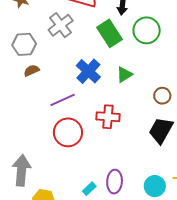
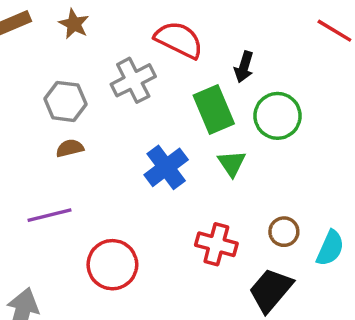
green triangle: (124, 75) -> (232, 163), moved, turned -42
purple line: (63, 100) -> (49, 215), moved
red cross: (108, 117) -> (216, 244), moved

